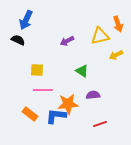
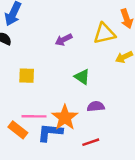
pink line: (43, 90) -> (34, 116), moved
orange star: (68, 104) -> (65, 118), turned -30
red line: (100, 124) -> (91, 142), moved

